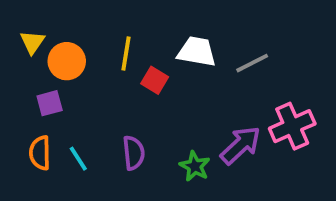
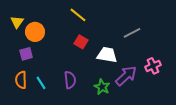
white trapezoid: (197, 52) -> (107, 55), moved
yellow line: (126, 53) -> (78, 15), moved, turned -60
pink cross: (292, 126) -> (153, 66), size x0.7

